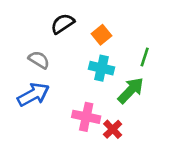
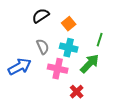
gray semicircle: (39, 60) -> (43, 47), moved, turned 35
pink cross: (86, 117) -> (58, 69), moved

